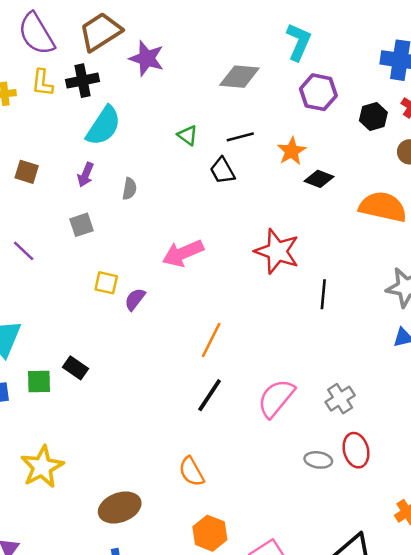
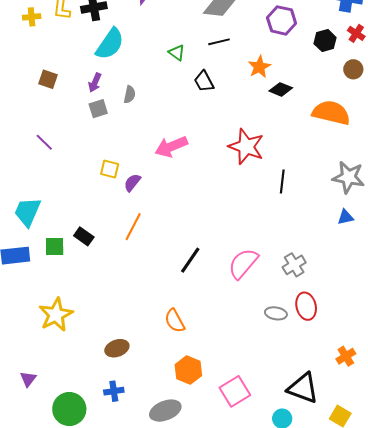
black line: (240, 137) -> (219, 42), moved
gray square: (81, 225) -> (98, 109), moved
orange line: (211, 340) -> (133, 227), moved
brown ellipse: (120, 508) -> (117, 348), size x0.7

